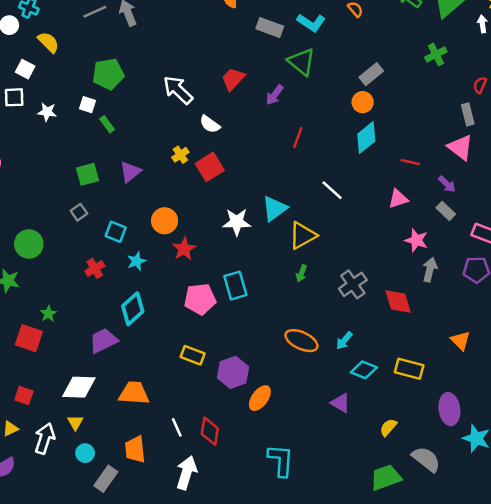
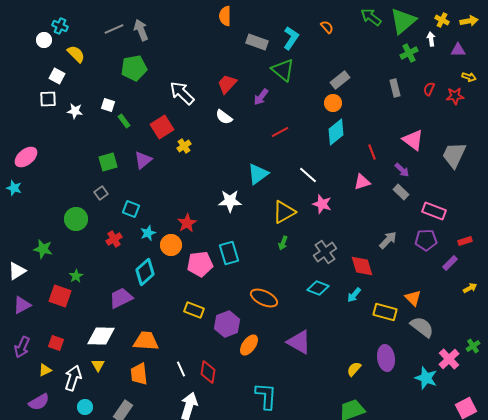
cyan L-shape: (311, 23) -> (291, 38), turned -90
green cross: (436, 54) -> (409, 53), moved
green pentagon: (108, 74) -> (134, 68), moved
gray rectangle: (468, 114) -> (395, 88), moved
white semicircle: (210, 124) -> (224, 117), moved
red line: (298, 138) -> (280, 132), turned 42
red line: (410, 162) -> (372, 152), turned 56
red square: (210, 167) -> (162, 127), moved
cyan triangle: (275, 209) -> (258, 174), moved
orange circle: (165, 221) -> (171, 245), moved
pink star: (416, 240) -> (322, 204), moved
green circle: (29, 244) -> (76, 219), moved
gray arrow: (430, 270) -> (388, 240), turned 30
orange ellipse: (301, 341) -> (264, 298), moved
cyan arrow: (344, 341) -> (354, 295), moved
yellow rectangle: (409, 369) -> (385, 312), moved
cyan diamond: (364, 370) -> (318, 288), moved
purple triangle: (341, 403) -> (299, 342), moved, size x1.5
purple ellipse: (449, 409) -> (386, 358), moved
orange trapezoid: (135, 449) -> (139, 374), moved
cyan circle: (85, 453) -> (85, 407), moved
gray semicircle: (426, 459) -> (422, 327), moved

